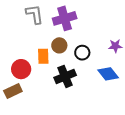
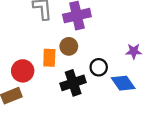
black circle: (82, 53) -> (99, 67), moved

